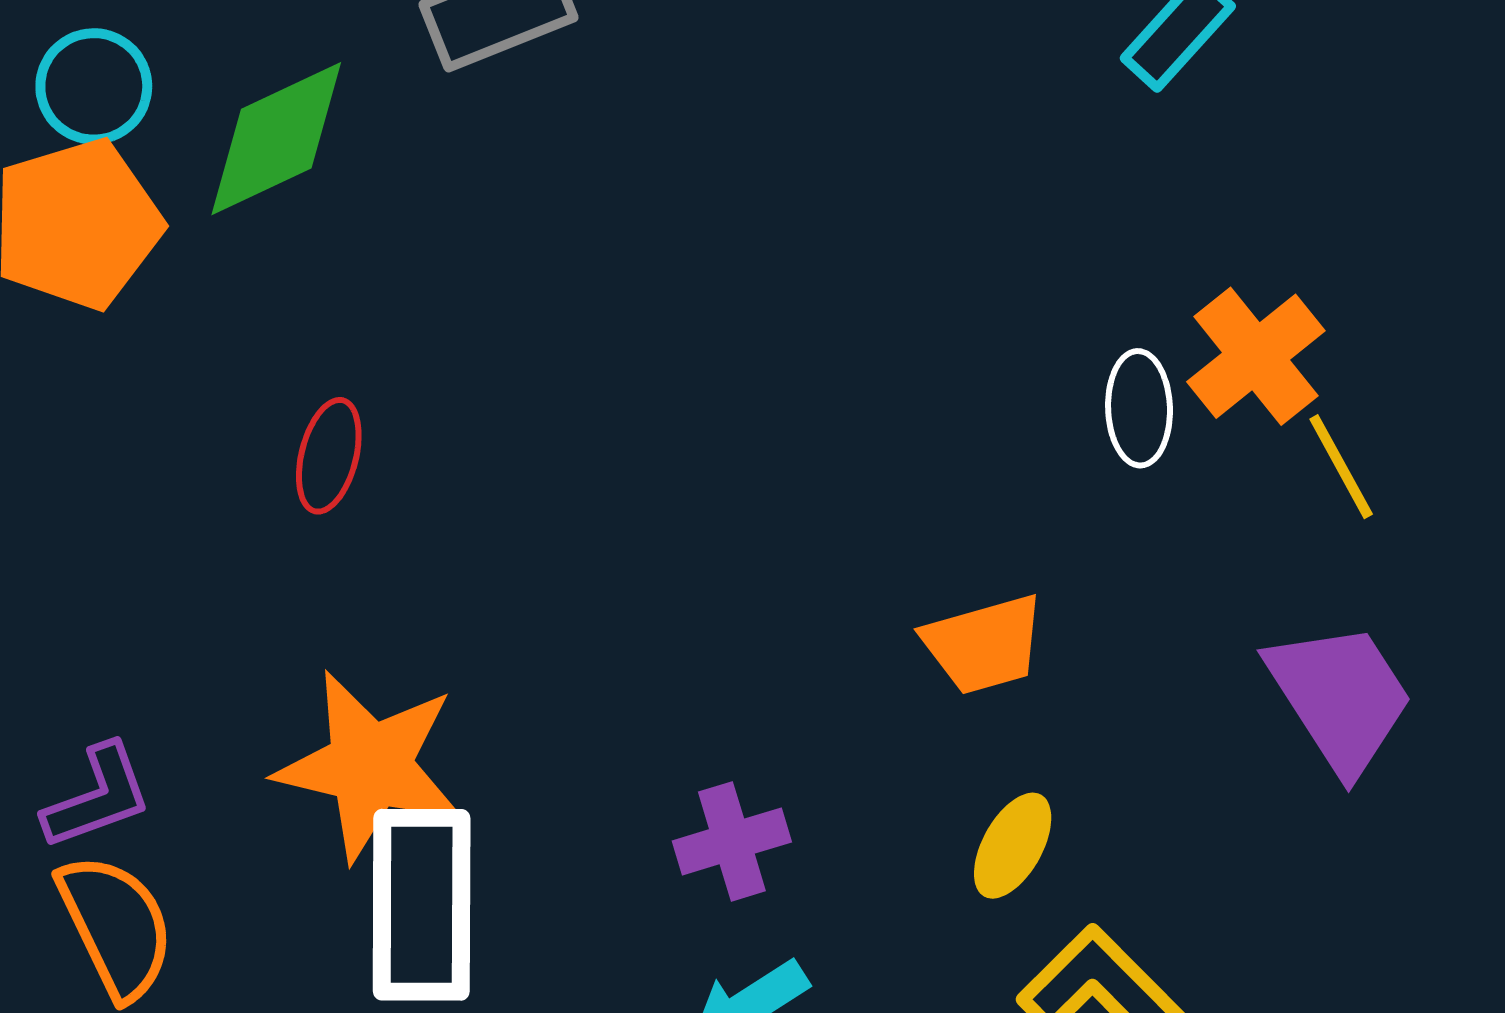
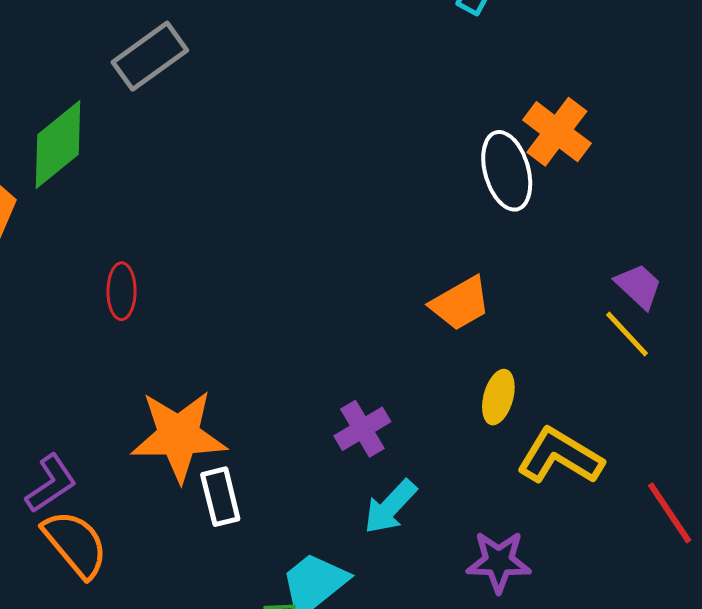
white ellipse: (1139, 408) -> (507, 171), size x1.4
yellow line: (1341, 467) -> (627, 334), moved
purple trapezoid: (1340, 697) -> (639, 286), size x0.6
white rectangle: (422, 905) -> (220, 497), size x0.6

